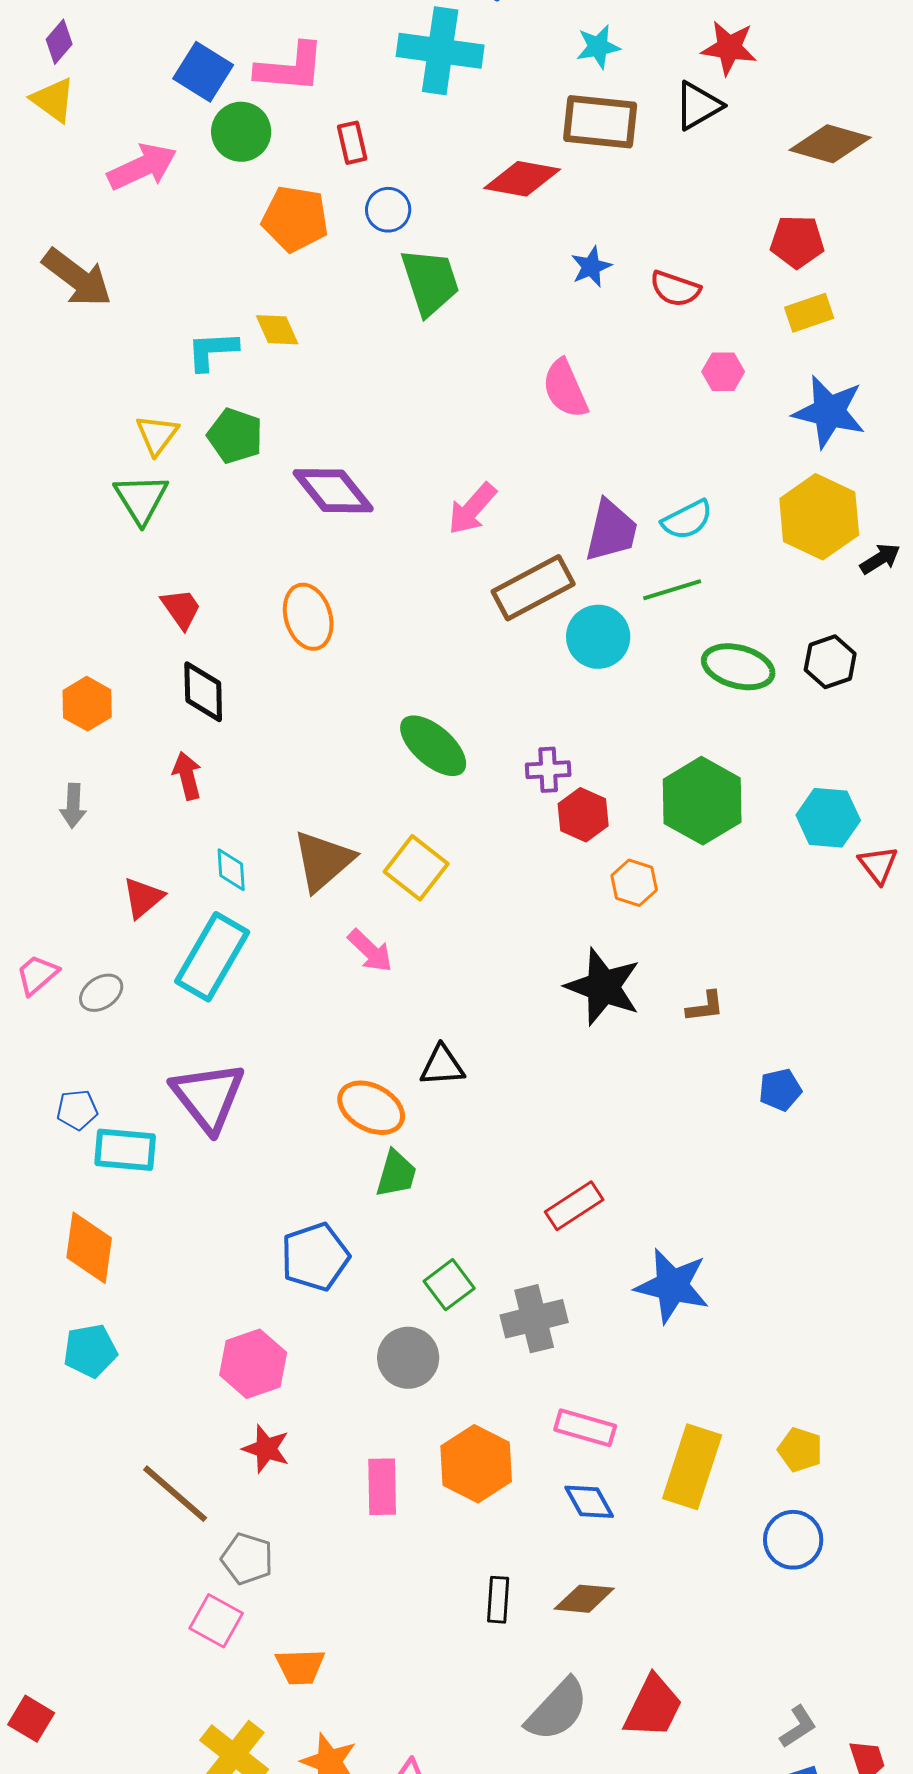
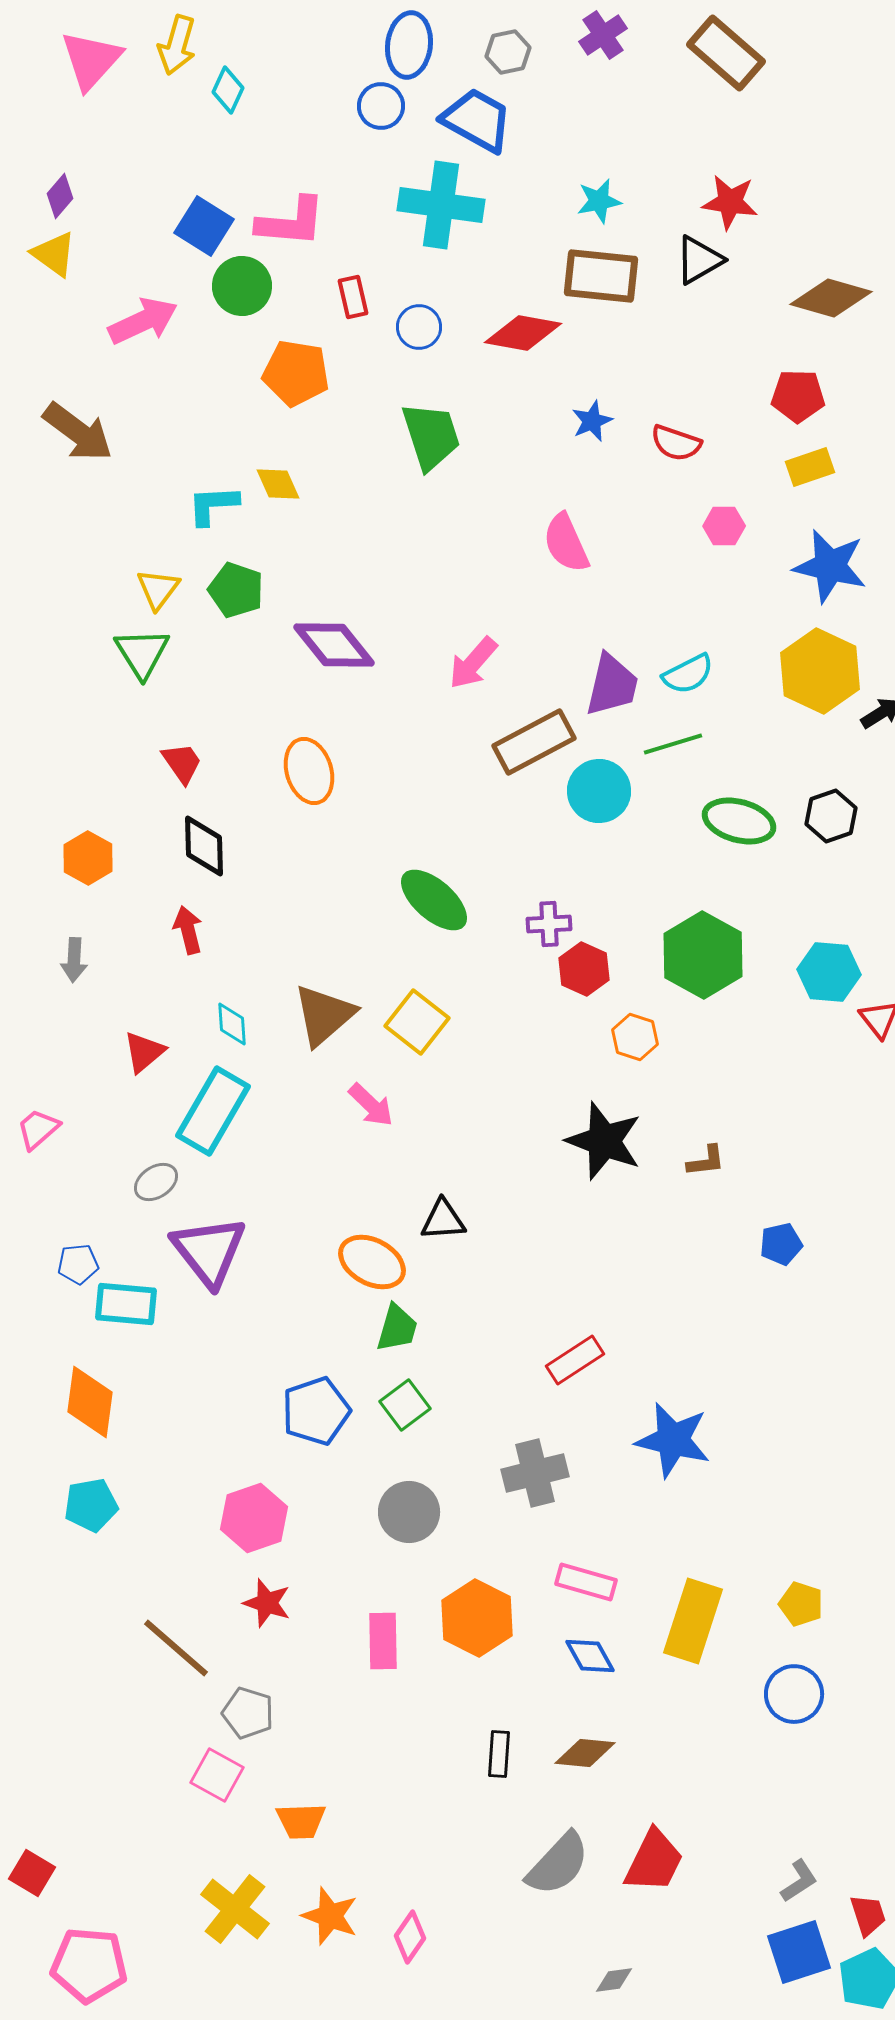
blue circle: (388, 210) -> (419, 327), moved
gray ellipse: (101, 993) -> (156, 1182), moved
green square: (449, 1285) -> (405, 1405), moved

